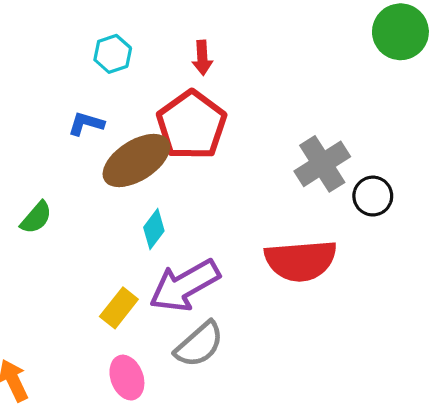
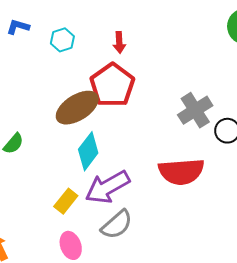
blue L-shape: (86, 124) -> (18, 27), moved
cyan diamond: (154, 229) -> (88, 151), size x1.5

